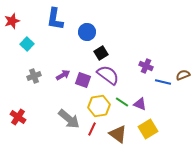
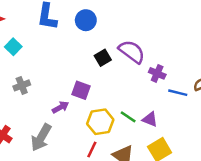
blue circle: (87, 32) -> (86, 20), moved
purple arrow: (63, 75) -> (60, 107), moved
purple semicircle: (108, 75) -> (132, 52), moved
gray arrow: (69, 119) -> (41, 137), moved, turned 80

